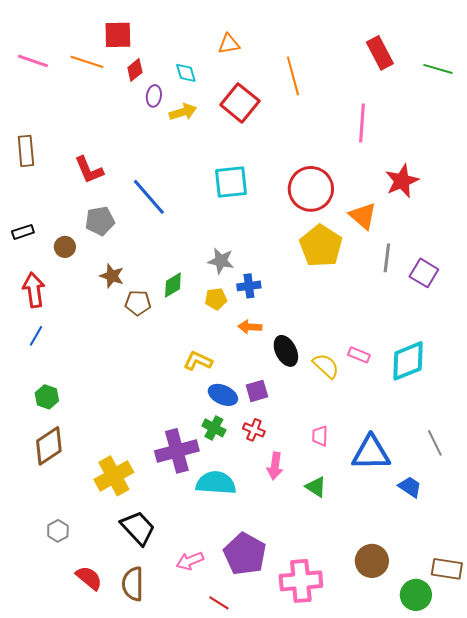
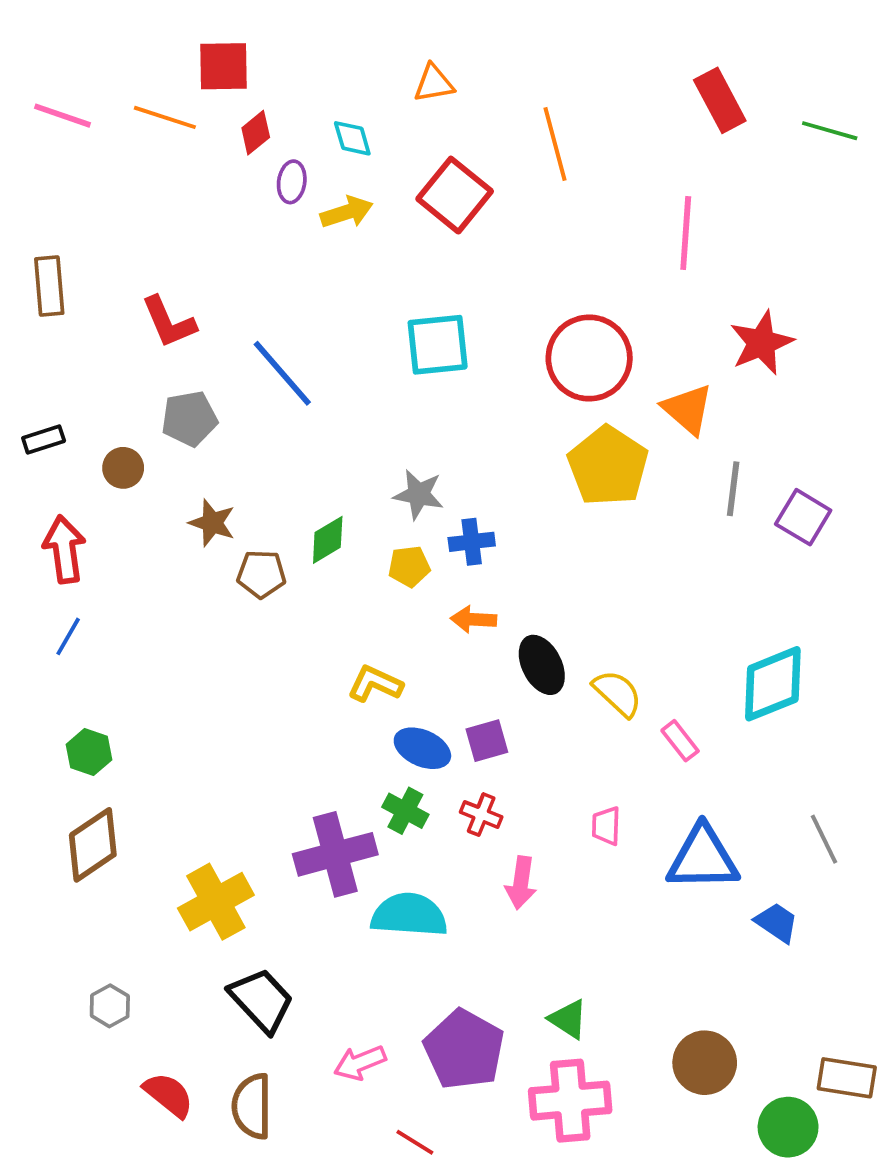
pink rectangle: (359, 355) -> (680, 741), moved, turned 30
green triangle: (316, 487) -> (568, 1019), moved

